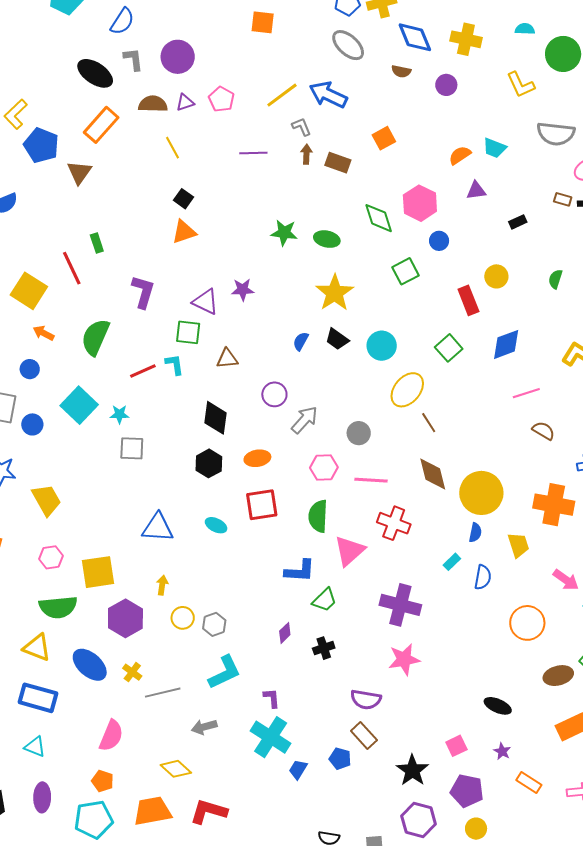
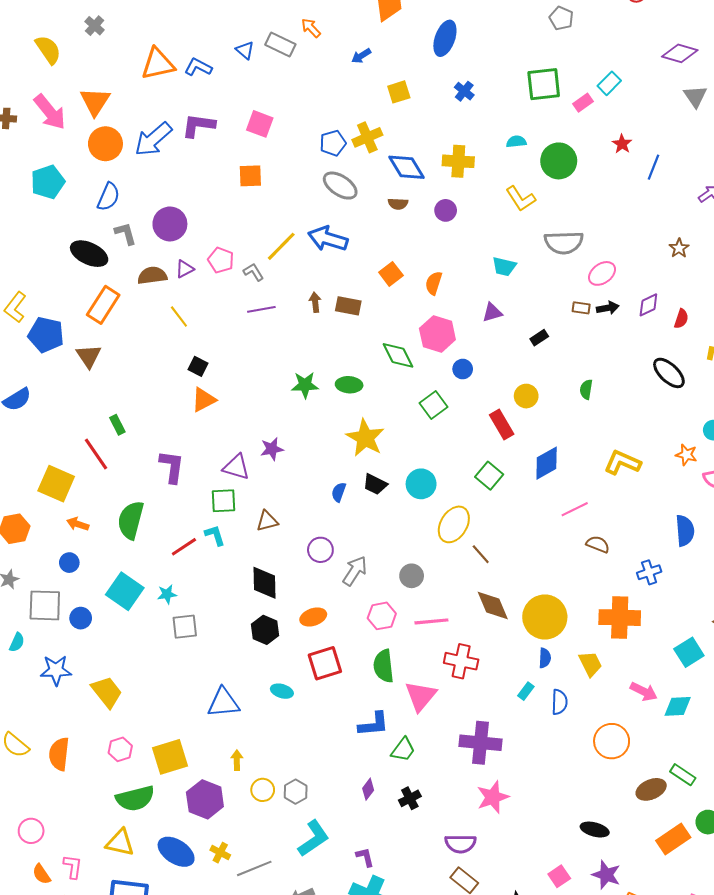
gray L-shape: (302, 127) -> (253, 272), moved
orange semicircle: (460, 155) -> (434, 283), moved, turned -30
purple star: (502, 751) -> (606, 875), size x1.6

